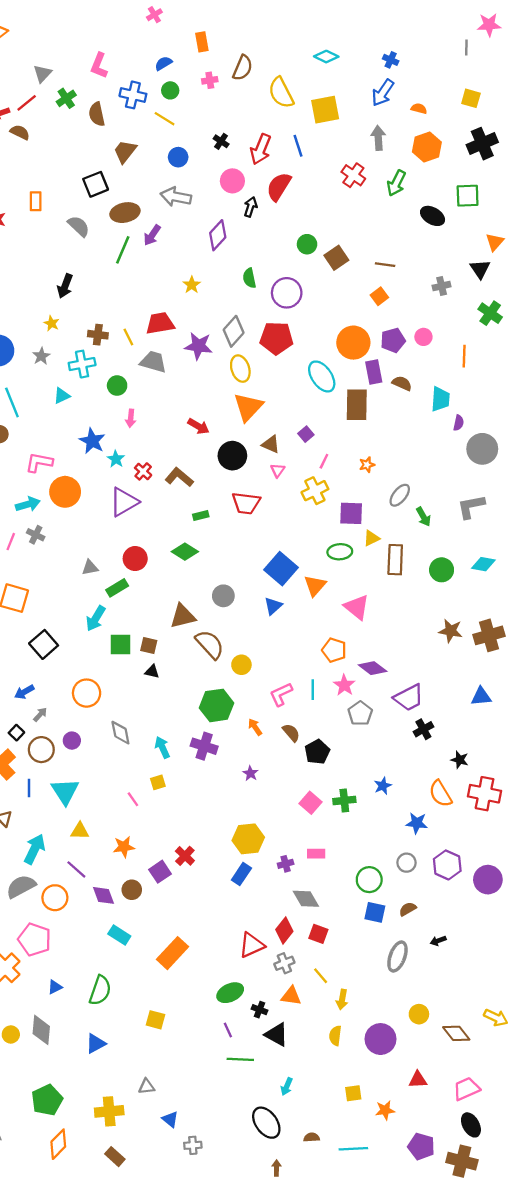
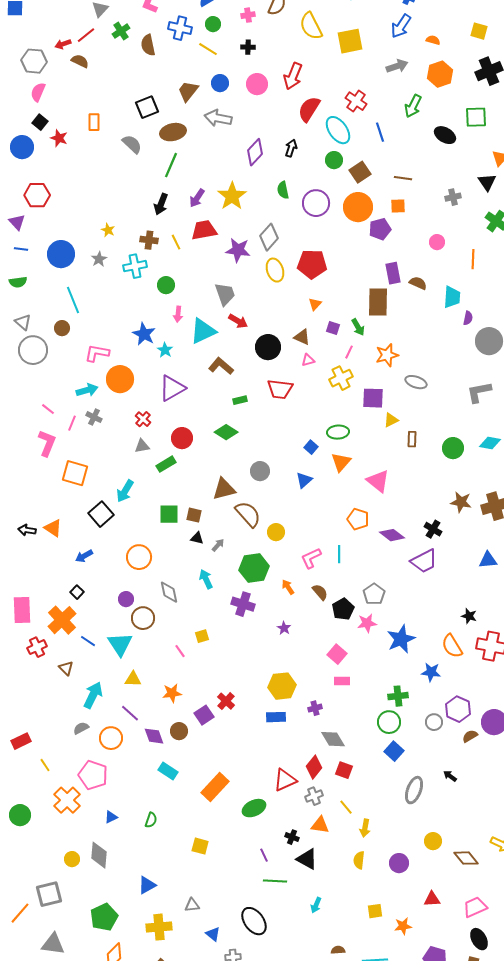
gray arrow: (378, 138) -> (397, 66), turned 75
black cross: (221, 141) -> (248, 47), moved, turned -32
blue line: (298, 146) -> (380, 132), moved
brown trapezoid: (125, 151) -> (188, 91), moved
red cross: (353, 175) -> (356, 101), moved
pink circle: (232, 181) -> (257, 84), moved
black arrow: (250, 207) -> (291, 148), moved
purple arrow: (152, 235) -> (197, 198), moved
yellow star: (192, 285) -> (232, 196), size x1.8
black arrow: (65, 286) -> (161, 204), moved
orange square: (379, 296) -> (398, 206), turned 35
red pentagon: (276, 338) -> (312, 264), moved
purple pentagon: (393, 340) -> (380, 229), moved
orange circle: (353, 343) -> (358, 207), moved
gray trapezoid: (153, 362) -> (225, 294), moved, turned 55
cyan ellipse: (322, 376) -> (338, 130), moved
cyan triangle: (62, 396) -> (203, 331), moved, size x1.8
orange triangle: (248, 407) -> (315, 304), moved, size x0.5
purple square: (306, 434) -> (333, 328), turned -32
orange star: (367, 465) -> (387, 355), size x1.6
pink triangle: (278, 470) -> (308, 360), turned 40
red cross: (143, 471) -> (143, 419), moved
gray ellipse: (400, 495) -> (416, 382), turned 70
green arrow: (423, 517) -> (358, 327), moved
green ellipse: (340, 552) -> (338, 432), moved
brown rectangle: (395, 560) -> (412, 439), size x0.6
blue square: (281, 569) -> (311, 447), size x0.5
cyan arrow: (96, 618) -> (125, 491), moved
pink star: (344, 685) -> (367, 623), moved, turned 30
gray pentagon: (360, 713) -> (374, 594), moved
gray arrow: (40, 715) -> (218, 545), moved
black cross: (423, 729) -> (433, 529), moved, turned -30
cyan arrow: (162, 747) -> (206, 579), moved
brown circle: (41, 750) -> (143, 618), moved
blue star: (383, 786) -> (401, 639), size x1.8
blue line: (29, 788) -> (88, 641), turned -56
green cross: (344, 800) -> (398, 696), moved
pink rectangle: (316, 854) -> (342, 681), moved
gray circle: (407, 863) -> (434, 722), moved
blue rectangle: (241, 874) -> (276, 717), turned 54
gray semicircle: (21, 886) -> (81, 728), size x0.6
brown semicircle: (408, 909) -> (470, 736), moved
blue square: (375, 912) -> (394, 751), turned 30
black arrow: (438, 941) -> (450, 776), turned 56
green semicircle: (100, 990) -> (151, 820), size x0.6
green ellipse: (230, 993) -> (254, 808), moved
purple circle: (381, 1039) -> (399, 863), size x0.7
blue triangle: (96, 1044) -> (147, 885), moved
black ellipse: (266, 1123) -> (254, 921), moved

